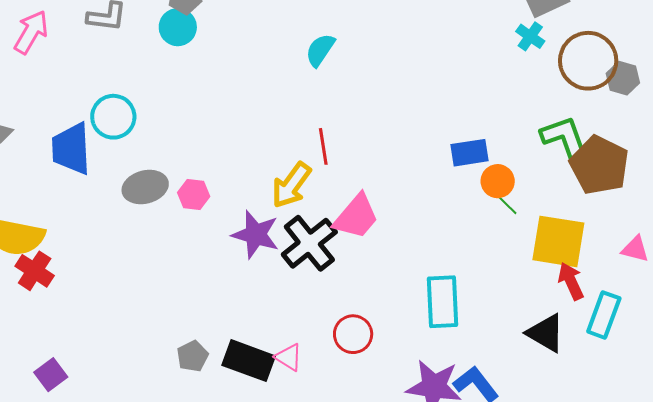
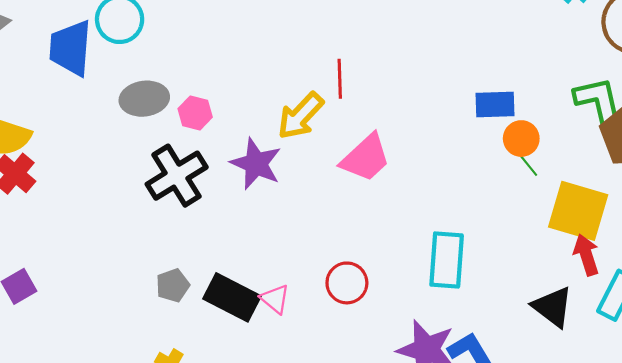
black cross: (309, 243) -> (177, 176), moved

